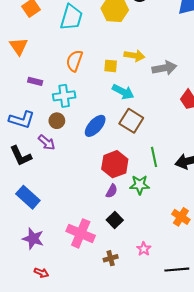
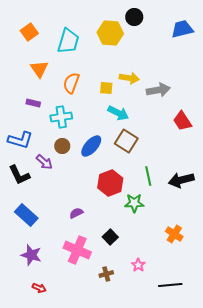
orange triangle: (19, 46) -> (39, 69), moved
brown circle: (57, 121) -> (62, 146), moved
purple semicircle: (112, 191) -> (76, 213), moved, turned -144

